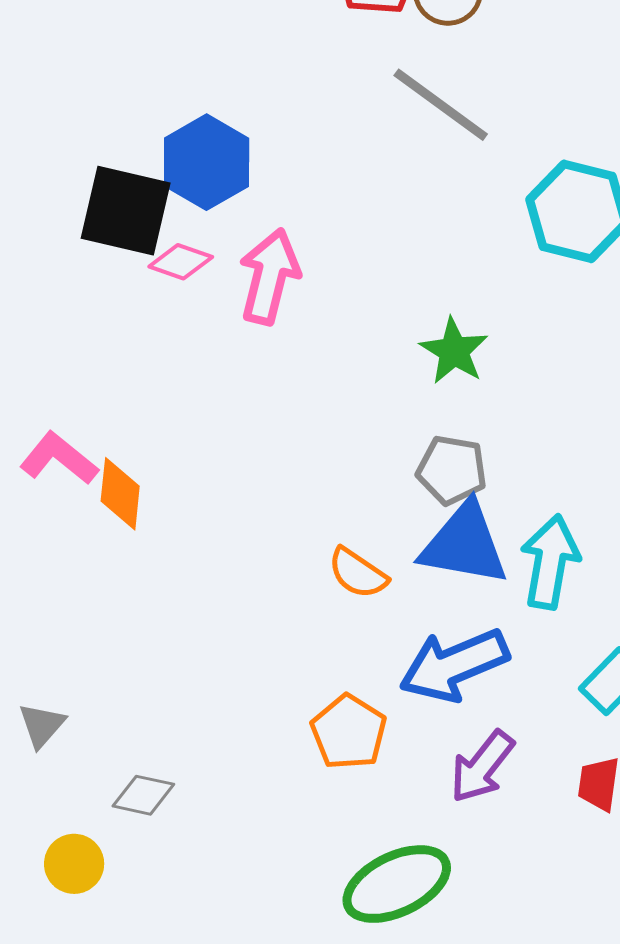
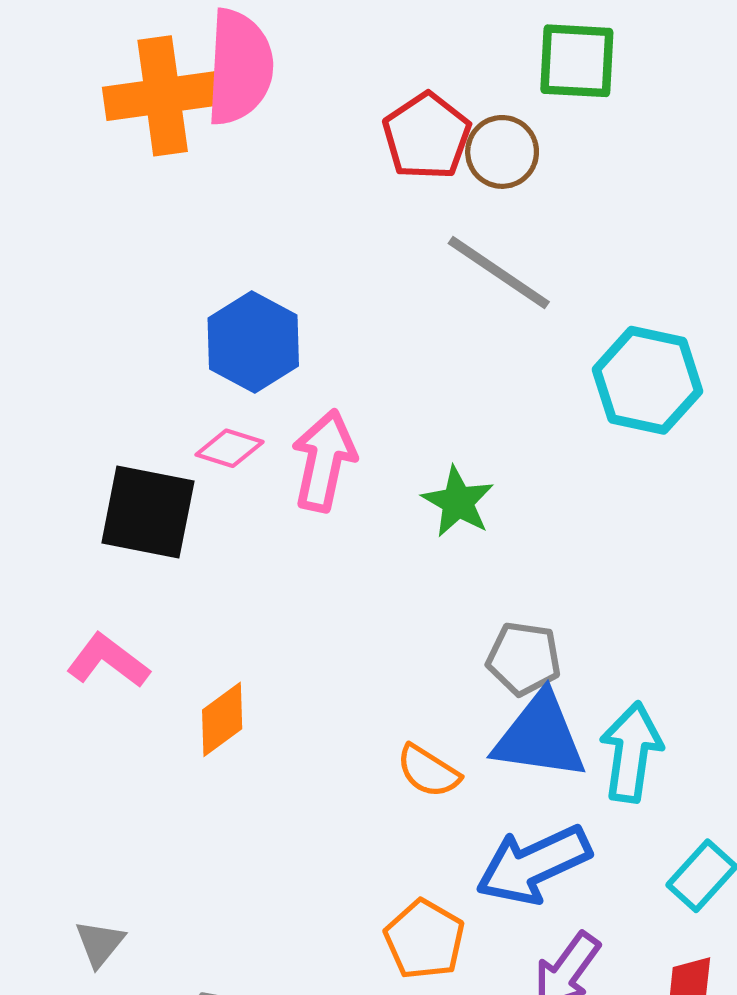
black square: (126, 211) -> (148, 512), moved
green star: (454, 351) -> (458, 502), moved
orange diamond: (120, 494) -> (222, 719), moved, turned 50

